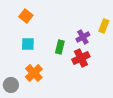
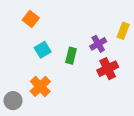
cyan square: (28, 44) -> (43, 50), moved, turned -32
red cross: (81, 58) -> (108, 69), moved

